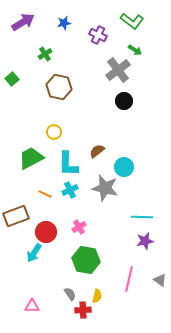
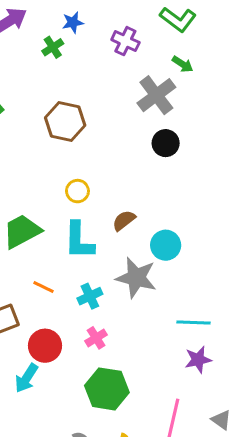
green cross: (45, 54) -> (53, 47), moved
yellow circle: (54, 132) -> (77, 191), moved
cyan cross: (70, 190) -> (90, 296), moved

